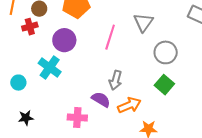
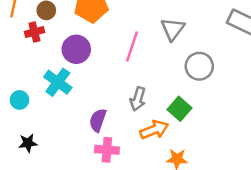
green square: (164, 85) -> (179, 109), moved
purple semicircle: (101, 99) -> (98, 120), moved, turned -102
pink cross: (77, 118) -> (107, 150), moved

